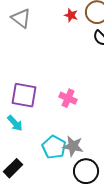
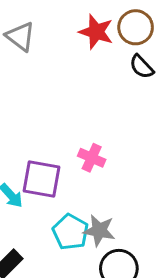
red star: (71, 15) -> (96, 32), size x1.6
purple square: (24, 95) -> (42, 179), moved

